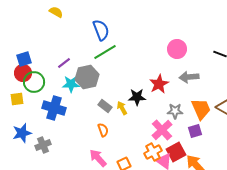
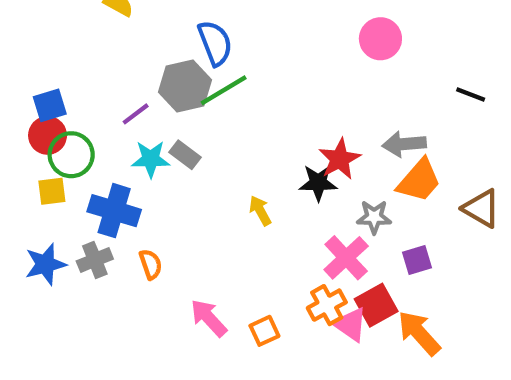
pink circle: (177, 49) -> (380, 39), moved
gray hexagon: (87, 77) -> (185, 86), moved
black star: (137, 97) -> (318, 183), moved
yellow square: (17, 99) -> (52, 191), moved
gray rectangle: (105, 106) -> (185, 155), moved
orange trapezoid: (201, 109) -> (419, 181), moved, turned 65
orange semicircle: (103, 130) -> (151, 264), moved
gray cross: (43, 145) -> (95, 260), moved

